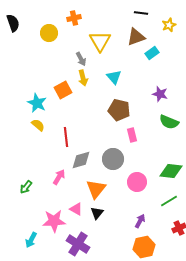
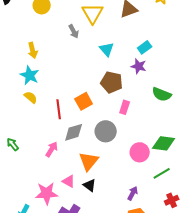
cyan rectangle: (152, 53) -> (145, 47), moved
yellow arrow: (83, 78) -> (33, 50), moved
orange square: (63, 90) -> (84, 101), moved
purple star: (160, 94) -> (139, 66), moved
pink rectangle: (132, 135) -> (125, 107), turned 32
pink circle: (137, 182) -> (140, 152), moved
green arrow: (26, 187) -> (13, 144), moved, turned 104
black triangle: (97, 213) -> (90, 185), turned -32

